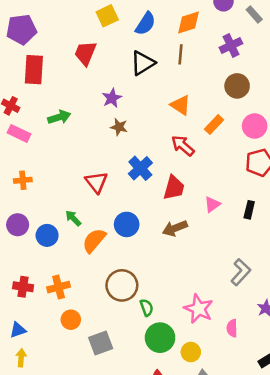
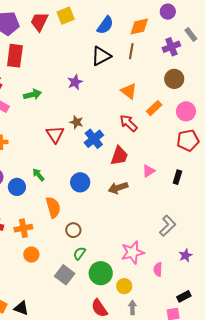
gray rectangle: (254, 14) -> (191, 34), moved
yellow square: (107, 16) -> (66, 16), moved
red trapezoid: (85, 53) -> (39, 22), moved
brown star: (119, 127) -> (76, 122), moved
red triangle: (96, 182) -> (55, 134), moved
orange semicircle: (94, 240) -> (53, 207), moved, turned 120
brown circle: (122, 285) -> (73, 230), size x0.6
green semicircle: (147, 308) -> (79, 253), moved, turned -128
pink star: (199, 309) -> (133, 252), turned 30
gray square: (101, 343) -> (65, 275), moved, turned -36

